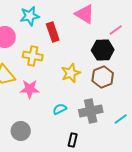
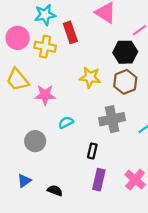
yellow cross: (33, 56) -> (45, 47), moved
yellow star: (71, 73) -> (90, 77), turned 30
cyan semicircle: (60, 109) -> (66, 122), moved

